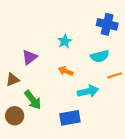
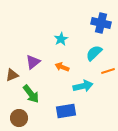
cyan semicircle: (100, 56) -> (94, 53), turned 150
purple triangle: (30, 57) -> (33, 62), moved
brown circle: (15, 116) -> (19, 118), moved

